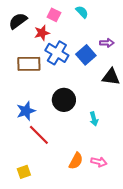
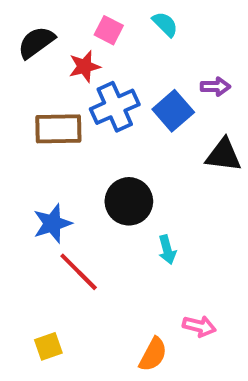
blue cross: (57, 53) -> (115, 107), turned 35
cyan arrow: (94, 119) -> (167, 250), moved
orange semicircle: (76, 161) -> (153, 354), moved

